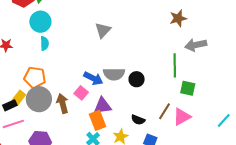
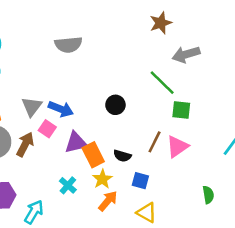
gray triangle: (103, 30) -> (32, 107), moved
green line: (175, 65) -> (162, 83), turned -40
gray semicircle: (114, 74) -> (68, 45), moved
brown arrow: (63, 103) -> (25, 144), turned 48
orange rectangle: (98, 120) -> (93, 155), moved

